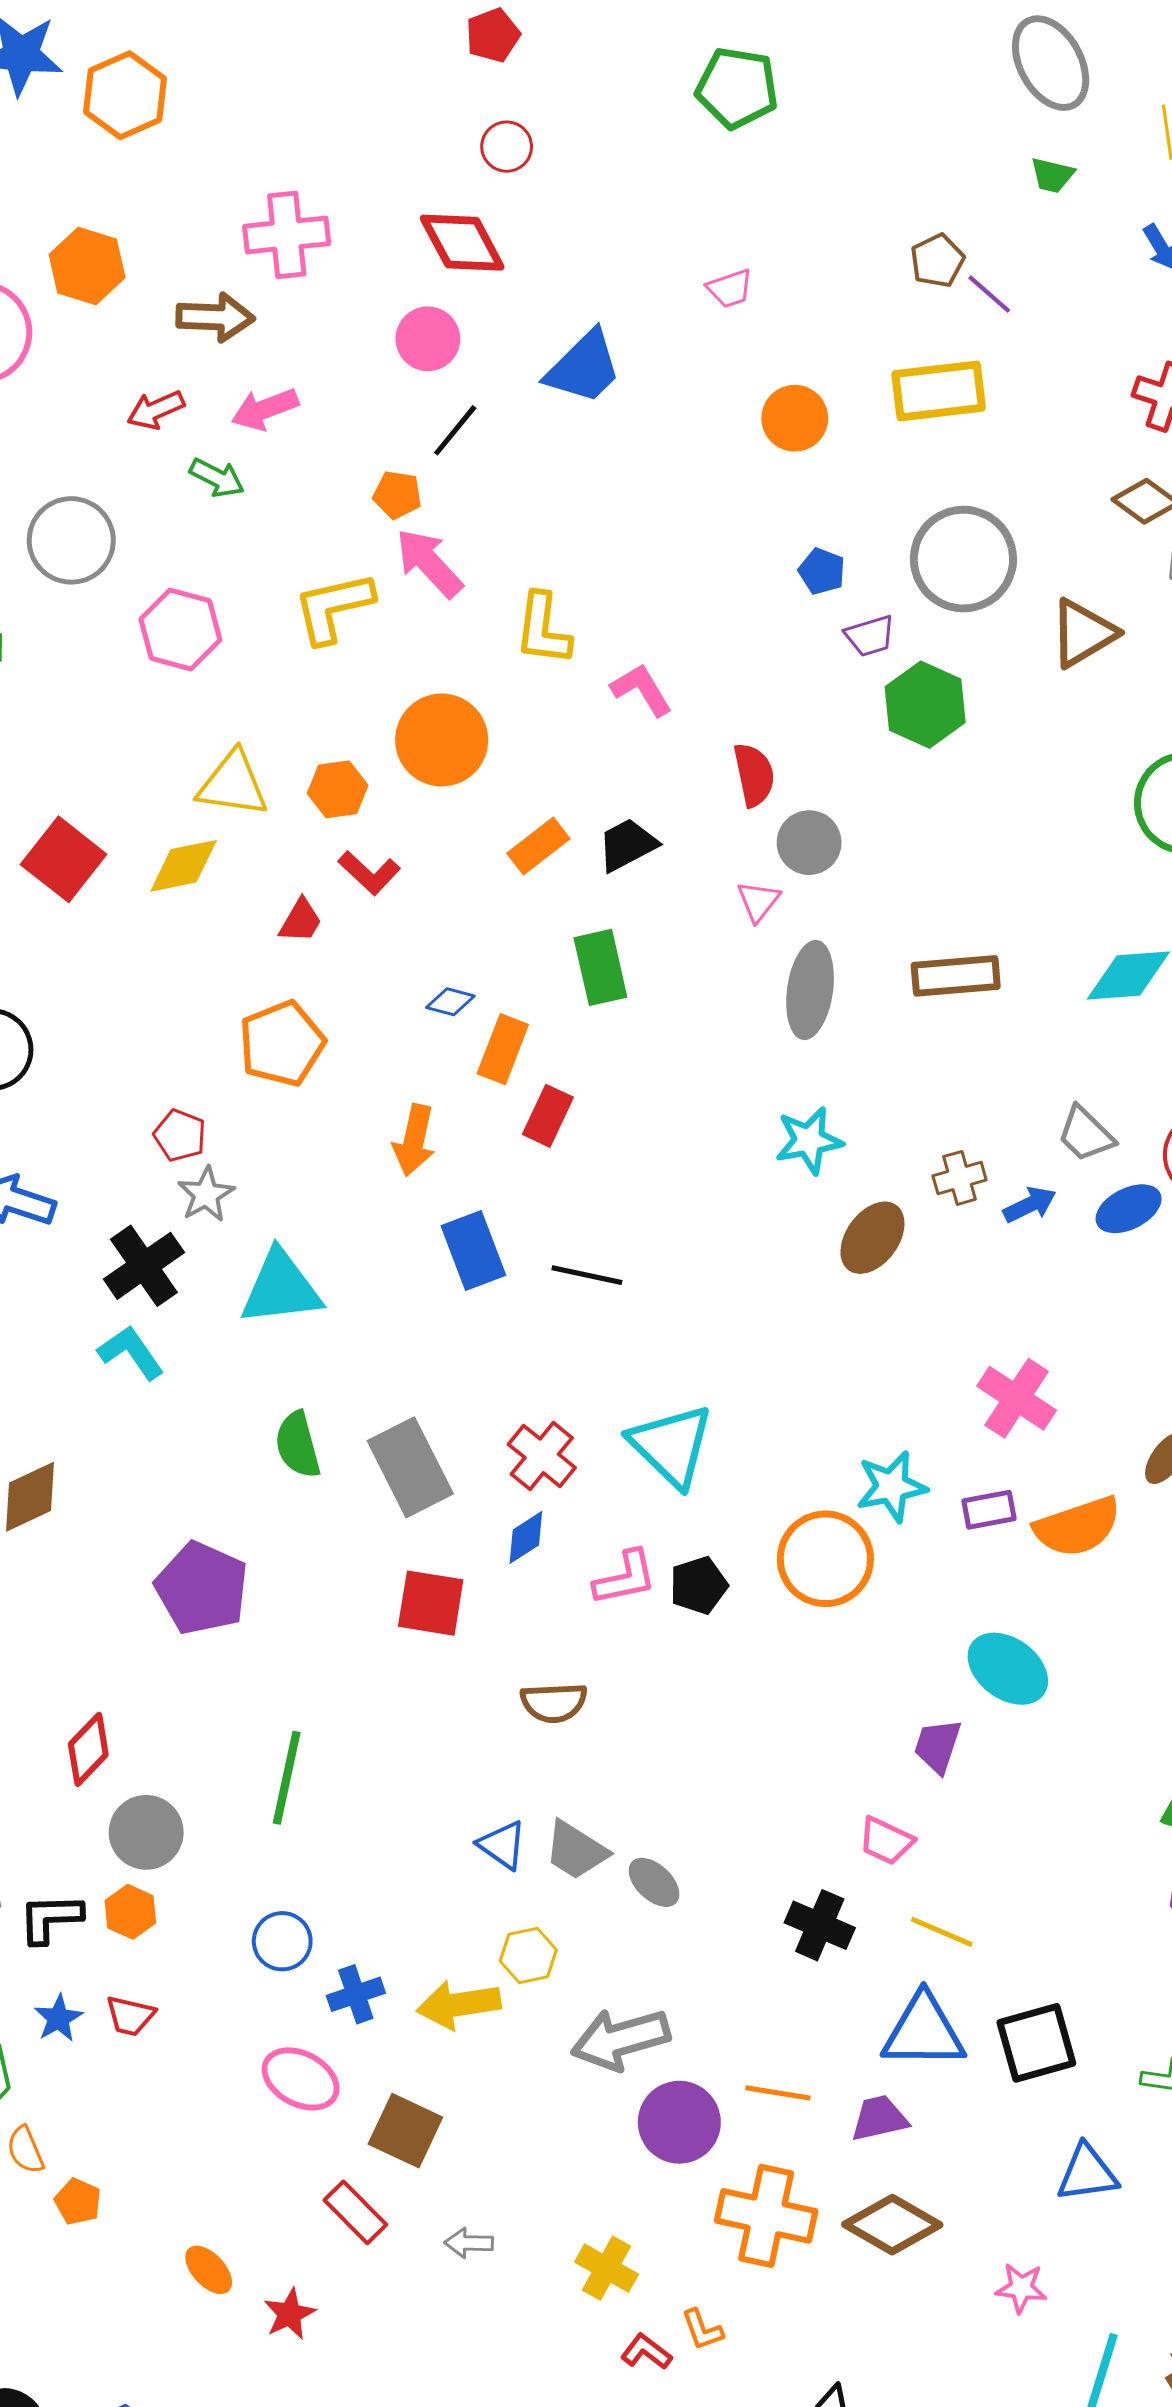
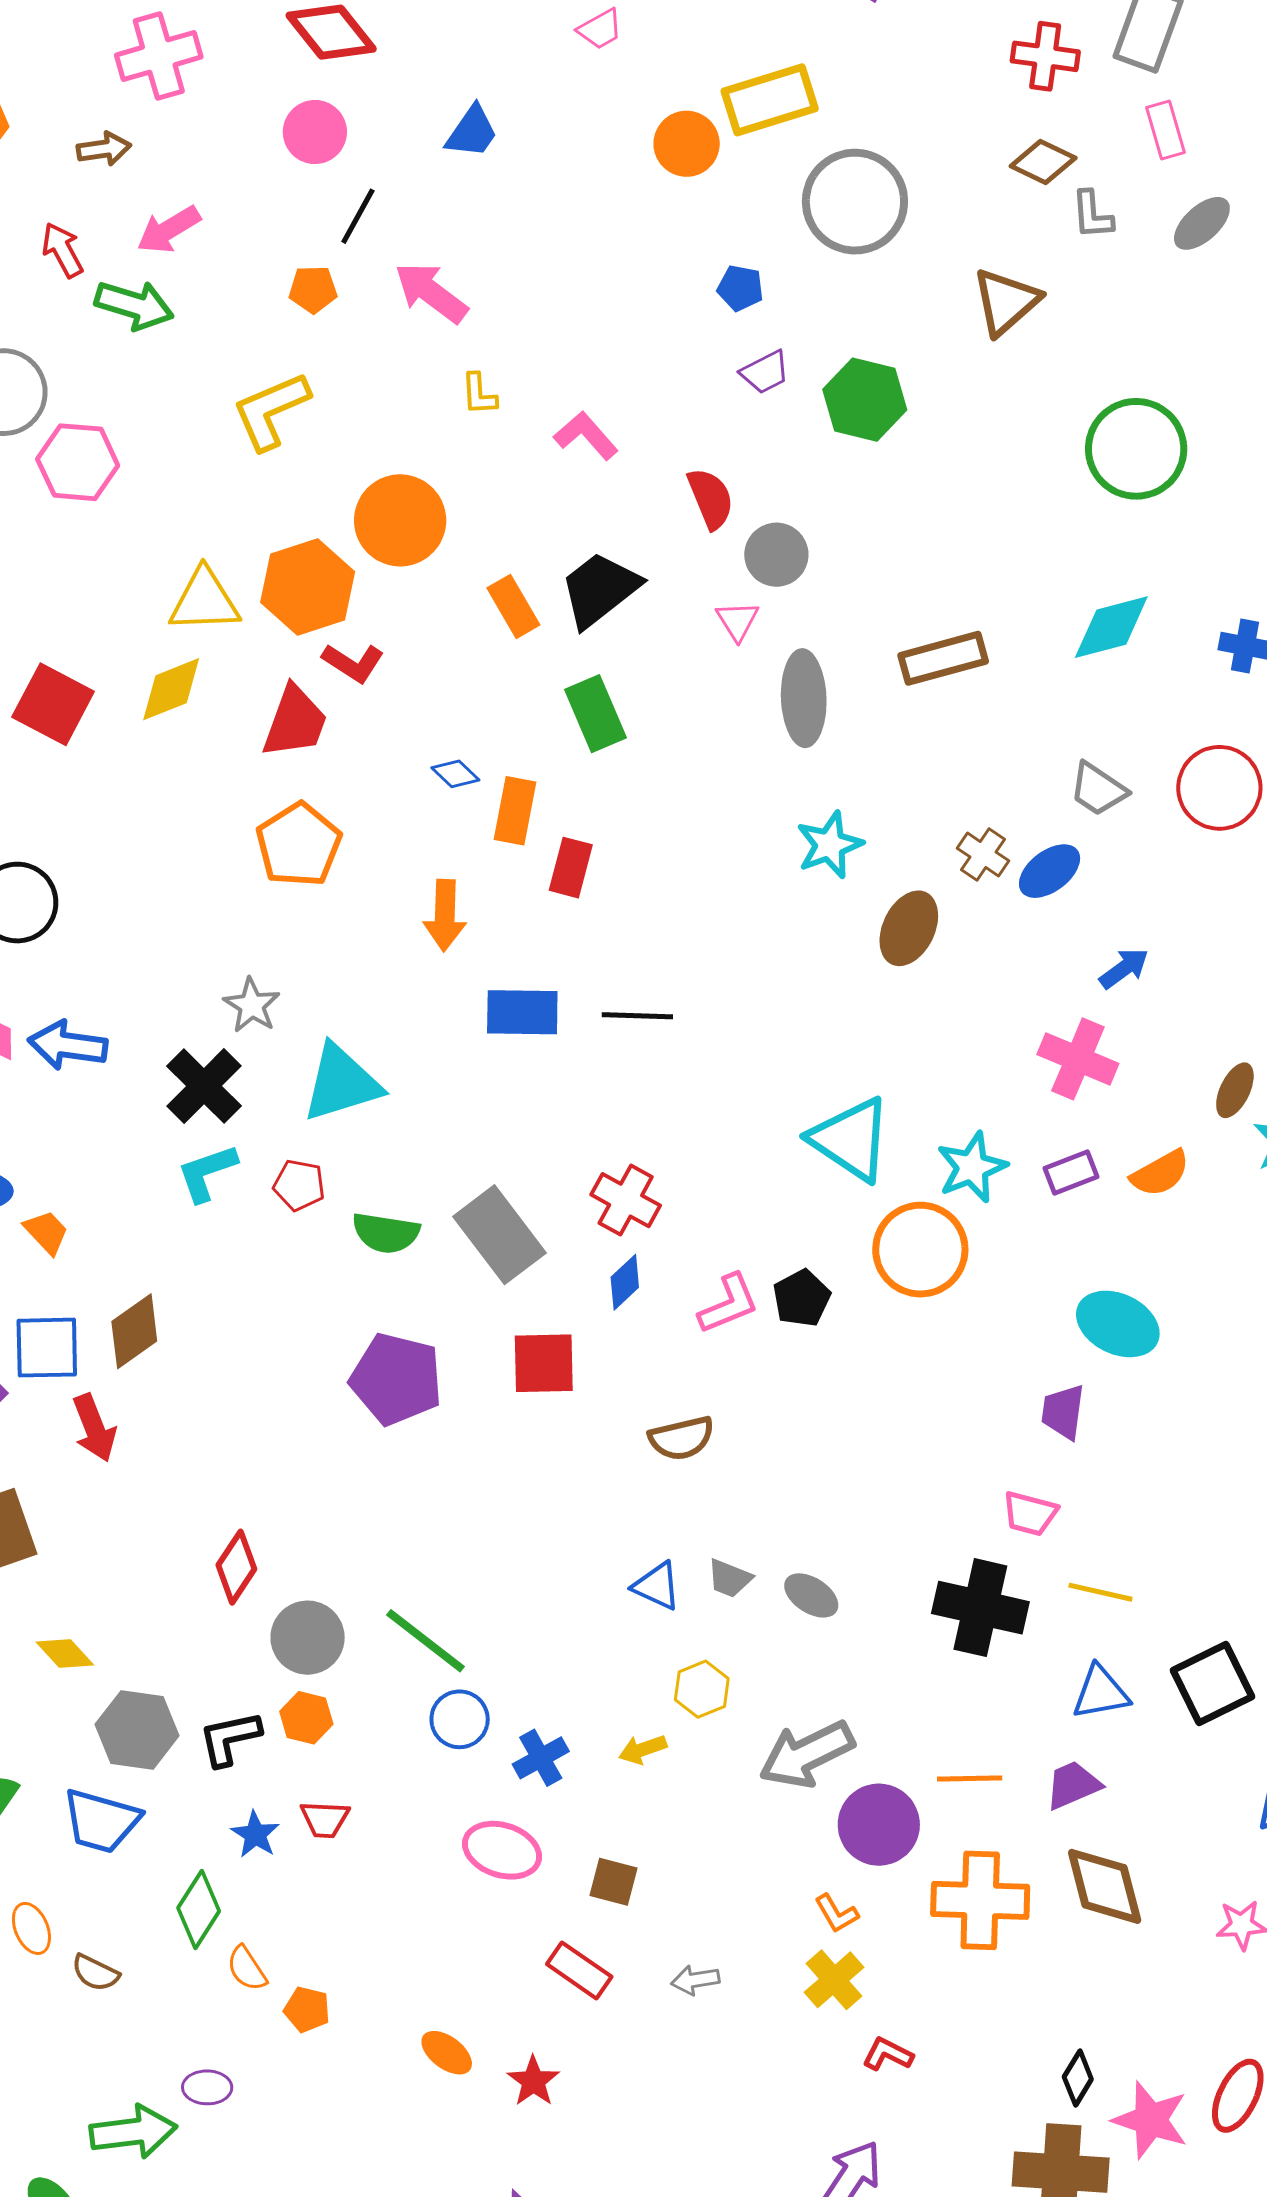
brown arrow: (215, 317) -> (104, 149), size x0.7
blue trapezoid: (584, 367) -> (472, 132), size x0.7
yellow rectangle: (939, 391) -> (770, 100), moved
red arrow: (156, 410) -> (62, 250), turned 96
green arrow: (217, 478) -> (134, 305), size x1.4
gray circle: (963, 559) -> (855, 202), moved
pink arrow: (429, 563) -> (431, 293), moved
pink hexagon: (180, 629) -> (78, 462), moved
yellow L-shape: (543, 629) -> (479, 394), size x0.6
purple trapezoid: (870, 636) -> (765, 372), moved
orange hexagon: (338, 789) -> (308, 587), size x1.6
black trapezoid: (627, 845) -> (600, 589), size x1.4
orange rectangle: (538, 846) -> (513, 606), turned -72
red trapezoid: (301, 921) -> (295, 722), size x1.6
blue diamond: (450, 1002) -> (455, 774), turned 39
red pentagon: (180, 1135) -> (299, 1185), moved
brown cross: (960, 1178) -> (983, 854), turned -30
blue arrow: (1030, 1205) -> (1124, 968), moved
blue ellipse: (1129, 1209) -> (1050, 871), moved
blue rectangle: (473, 1251) -> (522, 1012), turned -58
cyan L-shape: (131, 1352) -> (207, 1173), turned -64
green semicircle: (298, 1445) -> (386, 1233), turned -56
cyan triangle: (671, 1446) -> (851, 1139), moved
orange semicircle: (1077, 1527) -> (1160, 1173), size x0.7
purple pentagon: (202, 1588) -> (396, 1379), moved
green line: (287, 1778) -> (426, 1641), moved, turned -54
gray trapezoid: (576, 1850) -> (729, 1578), size x0.7
black cross: (820, 1925) -> (980, 1608), size x1.4
yellow arrow: (459, 2004) -> (643, 1749), size x0.6
blue triangle: (924, 2031) -> (1100, 1692), size x0.7
brown square: (405, 2131) -> (613, 1882), size x0.7
brown diamond: (892, 2225) -> (1105, 1886), turned 56
yellow cross: (607, 2268) -> (834, 1980), turned 30
orange L-shape: (702, 2330) -> (836, 1914), moved

